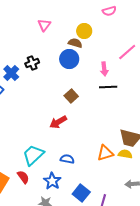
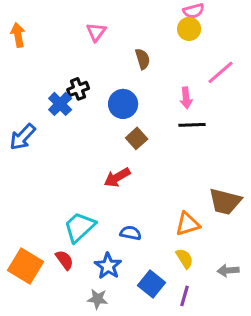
yellow circle: (84, 31) -> (189, 29), moved
brown semicircle: (75, 43) -> (143, 59), turned 56
blue circle: (69, 59) -> (123, 104), moved
blue cross: (11, 73) -> (60, 104), moved
yellow semicircle: (125, 154) -> (185, 258), moved, turned 48

